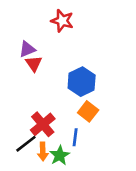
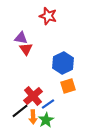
purple triangle: (27, 49) -> (21, 38), turned 32
orange square: (88, 111) -> (68, 86), turned 35
blue line: (75, 137) -> (48, 104), moved, turned 48

